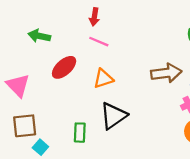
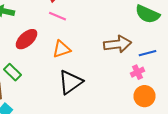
green rectangle: (80, 133) -> (12, 72), moved, turned -48

